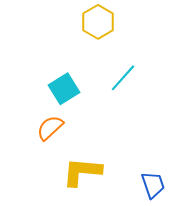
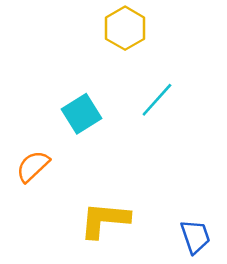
orange semicircle: (50, 128) -> (33, 166), moved

